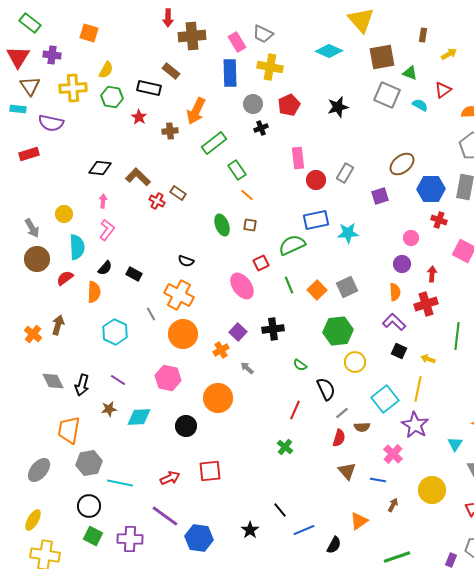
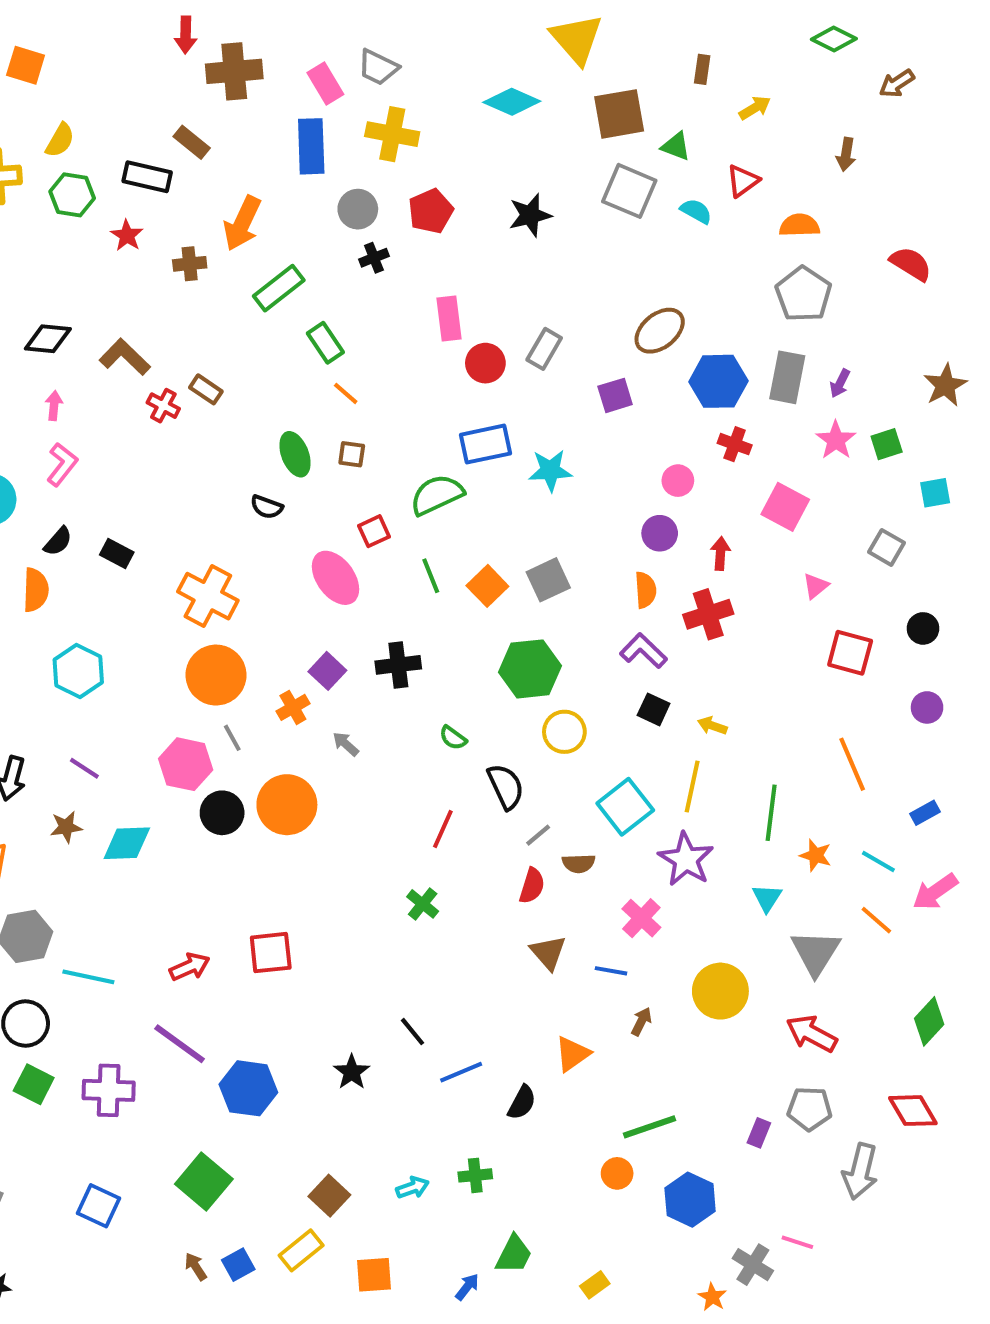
black semicircle: (186, 261) -> (267, 507), moved
gray line: (151, 314) -> (232, 738), moved
green line: (457, 336) -> (771, 813), moved
black circle: (186, 426) -> (222, 813), moved

